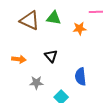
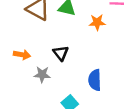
gray star: (36, 83) -> (42, 74), moved

